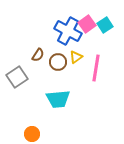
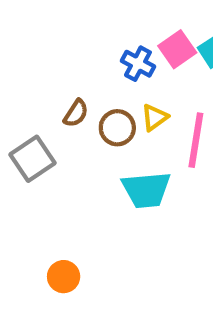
blue cross: (68, 31) -> (138, 64), size x0.6
cyan trapezoid: (58, 99) -> (146, 190), moved

